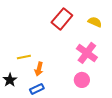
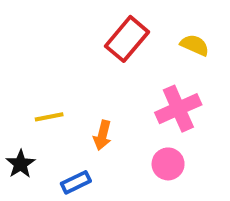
pink cross: (87, 53) -> (178, 109), turned 30
orange arrow: (39, 69) -> (102, 135), moved

